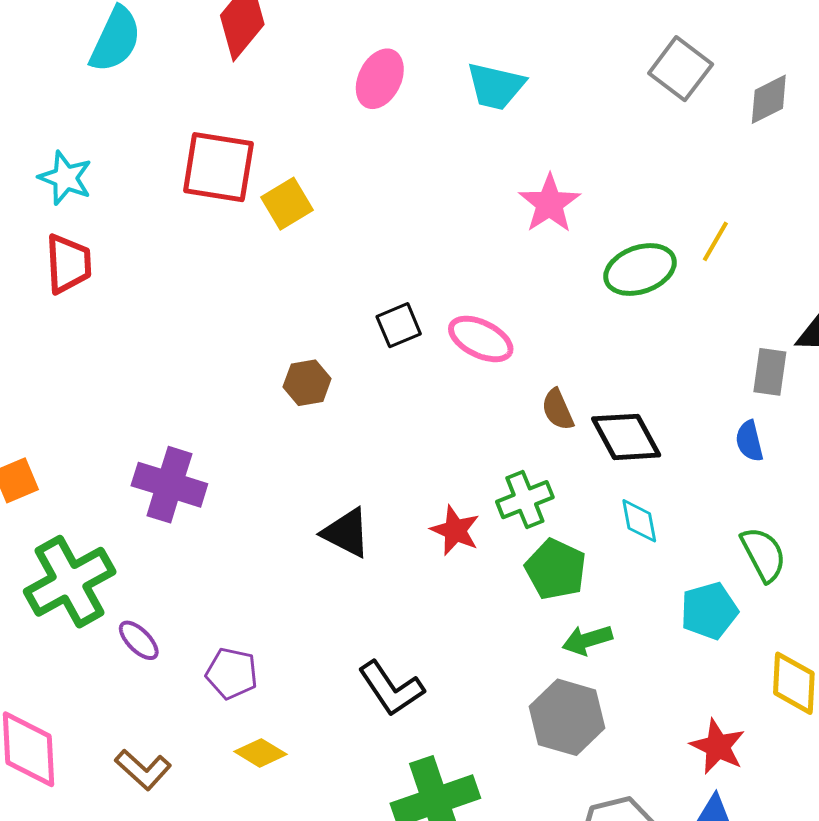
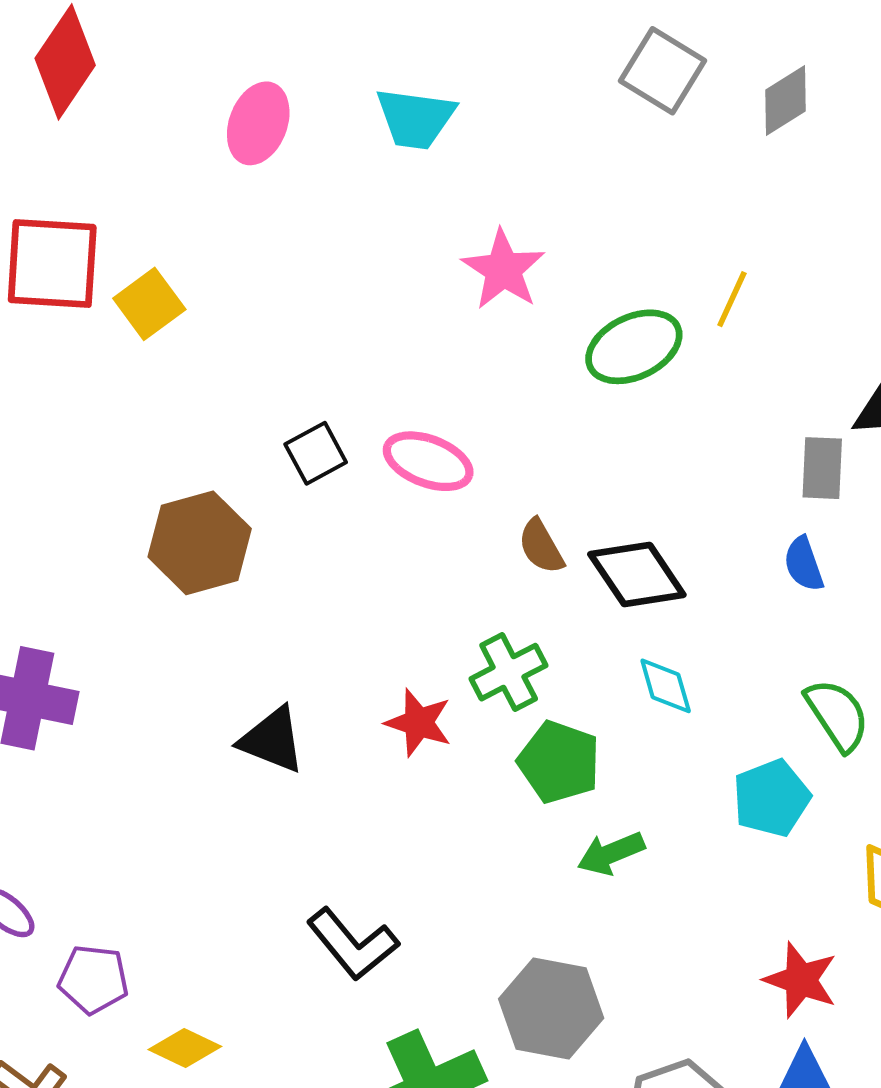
brown hexagon: (307, 383) -> (200, 543), size x1.6
purple pentagon: (232, 673) -> (93, 979), moved
gray hexagon: (567, 717) -> (551, 1009), moved

